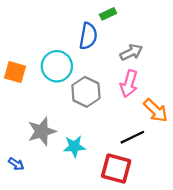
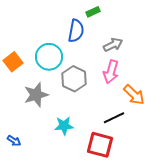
orange square: (15, 72) -> (13, 62), turned 36
gray star: (42, 131) -> (36, 95), moved

